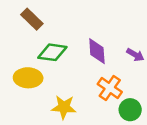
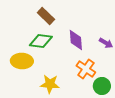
brown rectangle: (32, 19) -> (46, 16), moved

